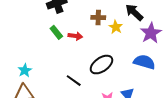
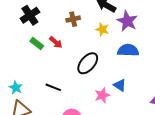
yellow star: (116, 27) -> (102, 29), moved
red arrow: (75, 36) -> (56, 42), turned 48
black line: (74, 81) -> (53, 87), moved

